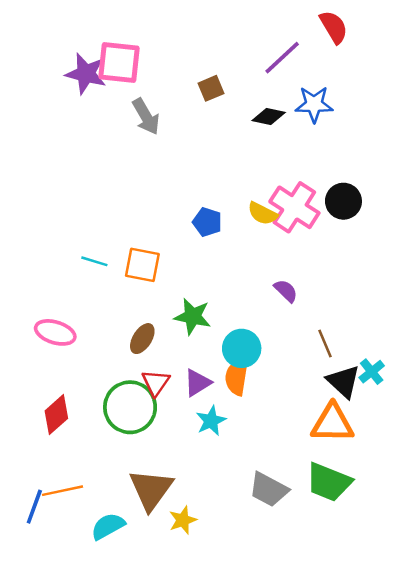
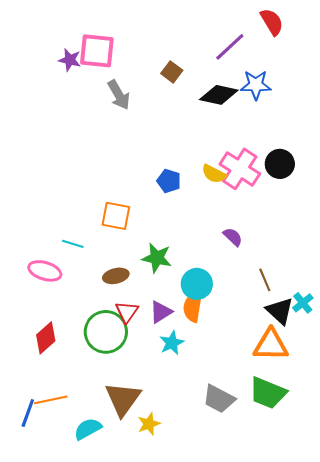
purple star: (86, 74) -> (70, 60), size x0.7
brown square: (211, 88) -> (172, 72), turned -30
black diamond: (269, 117) -> (219, 95), size x1.4
cyan line: (94, 261) -> (73, 244), moved
brown ellipse: (142, 339) -> (116, 276), turned 45

